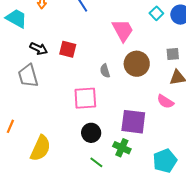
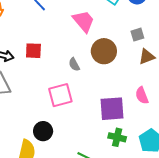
pink semicircle: (165, 102) -> (142, 95), moved, turned 48
black circle: (91, 133) -> (43, 131), moved
green cross: (122, 148) -> (117, 137), moved

